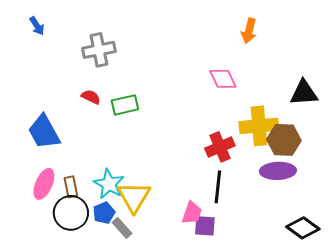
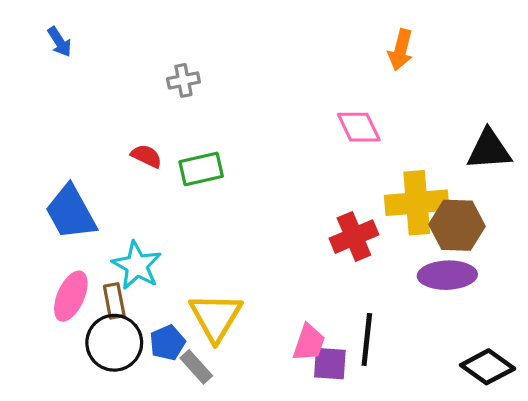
gray cross: (99, 50) -> (183, 80), moved, size x0.6
cyan star: (109, 184) -> (137, 265), moved
black line: (218, 187) -> (367, 340), moved

